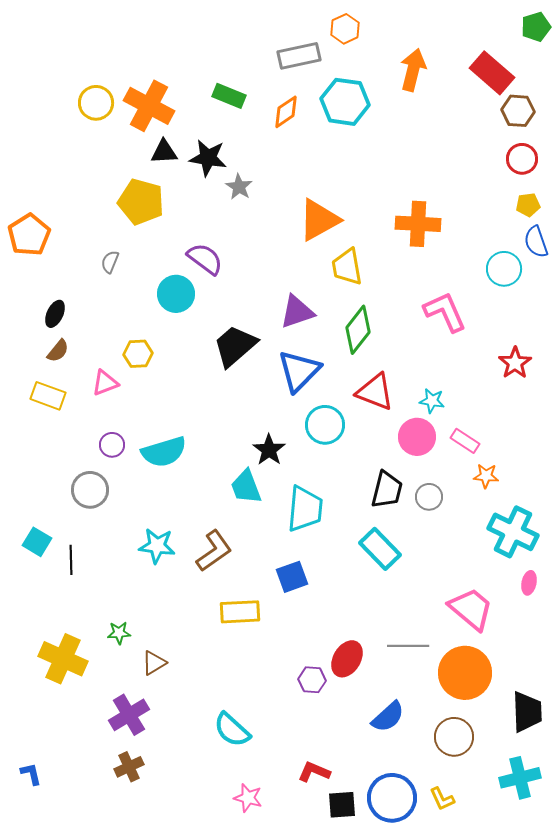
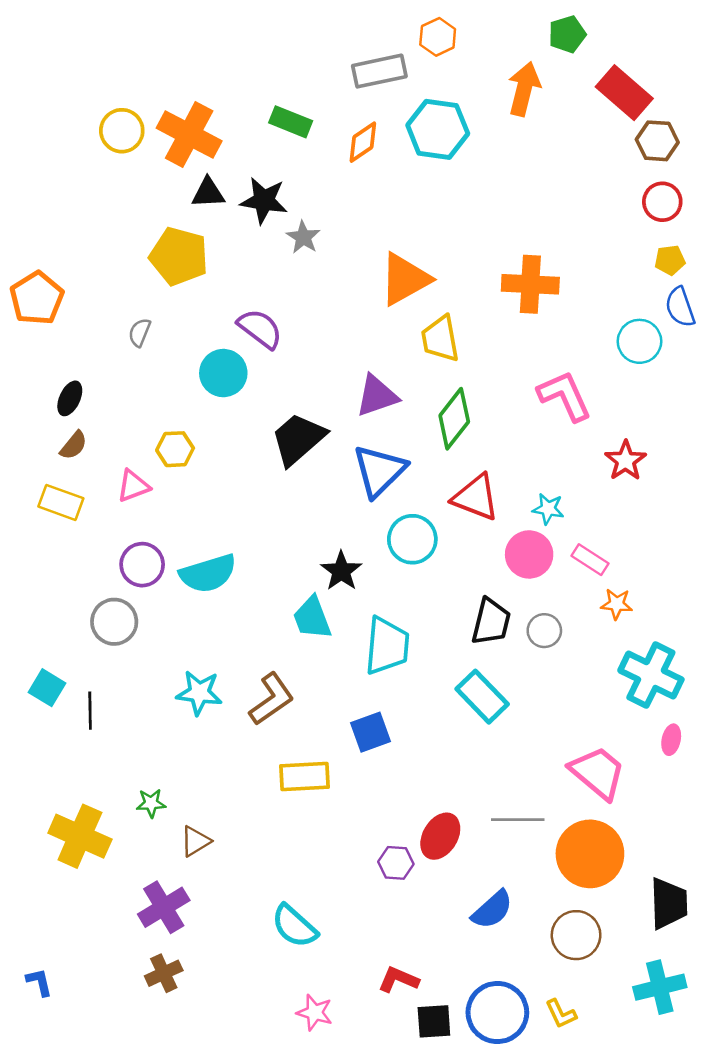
green pentagon: (536, 27) -> (567, 34), moved
red star: (515, 363) -> (626, 461), moved
purple circle: (112, 445) -> (142, 565), size x1.4

